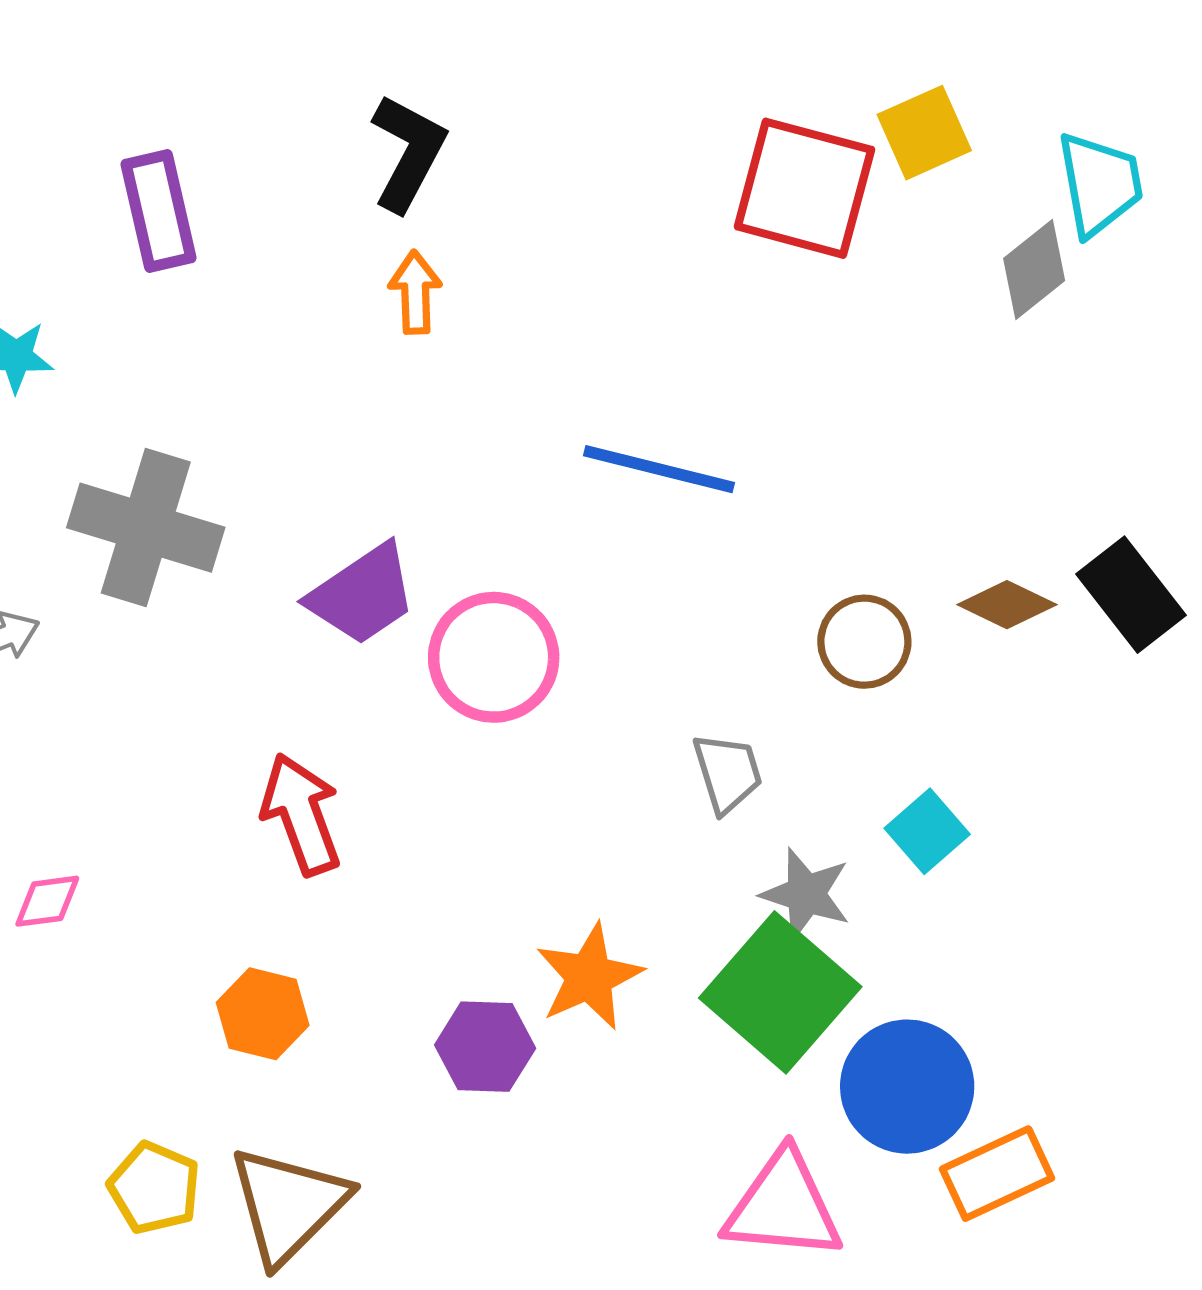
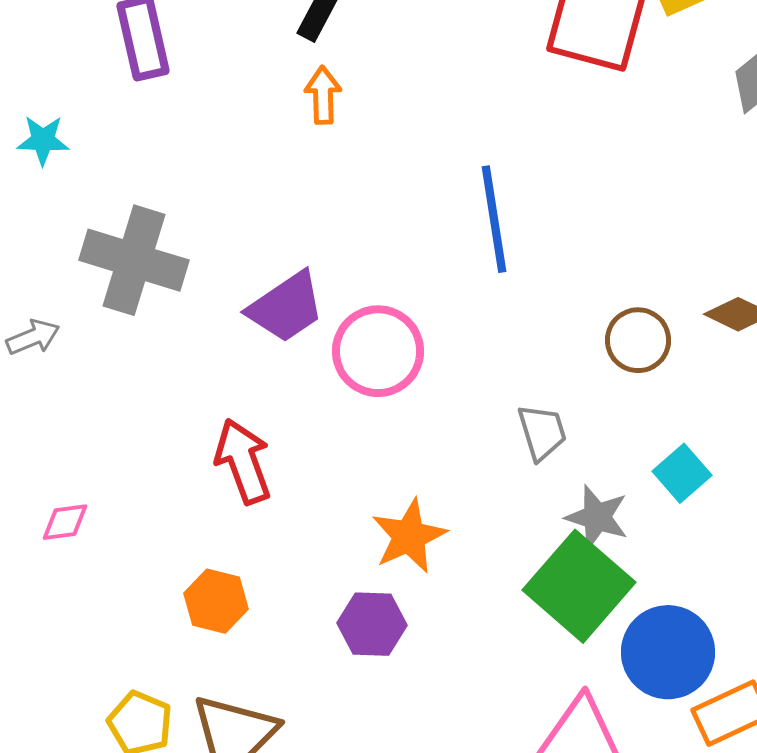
blue line: (659, 469) -> (494, 219), turned 67
orange star: (589, 977) -> (409, 536), moved

